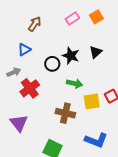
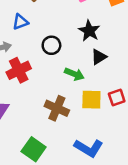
black triangle: (96, 52) -> (99, 57), moved
black star: (71, 56) -> (89, 31), moved

